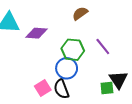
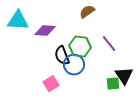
black semicircle: (61, 89) -> (62, 56), moved

